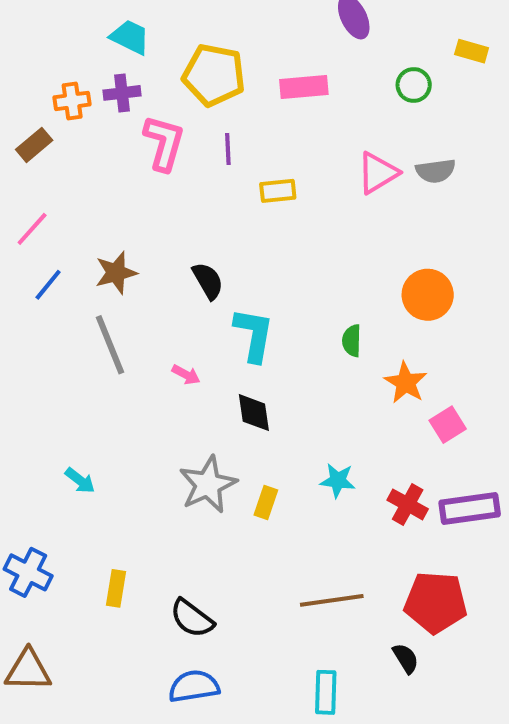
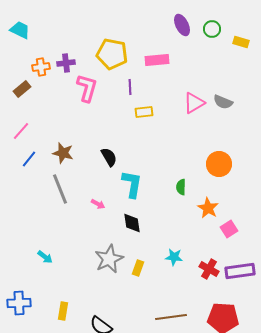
cyan trapezoid: (130, 37) -> (20, 30), moved
green circle: (414, 85) -> (212, 29), moved
purple line: (228, 149) -> (130, 87), moved
gray semicircle: (436, 171) -> (223, 102), turned 30
brown star: (116, 273) -> (63, 153), turned 30
blue cross: (28, 572) -> (19, 303), turned -30

